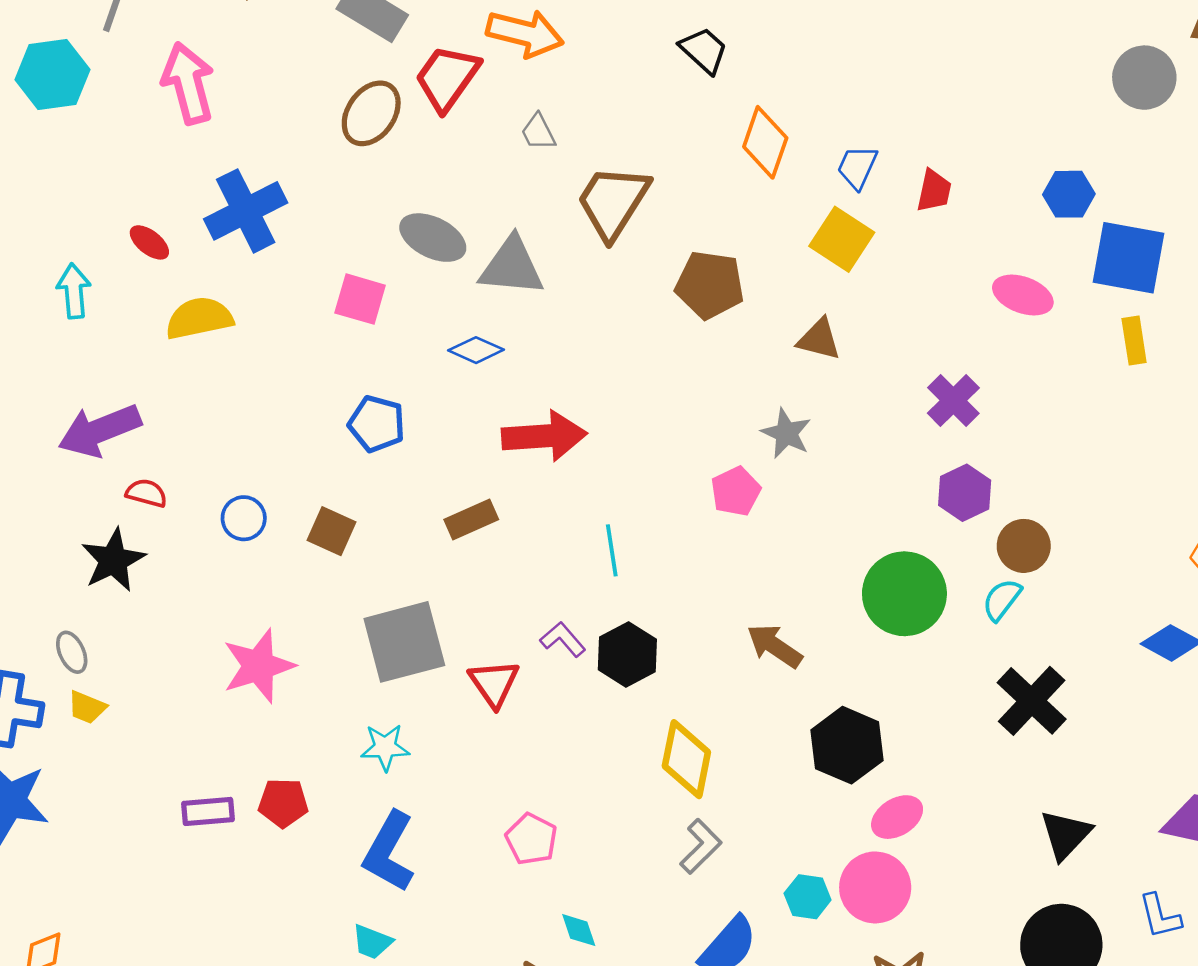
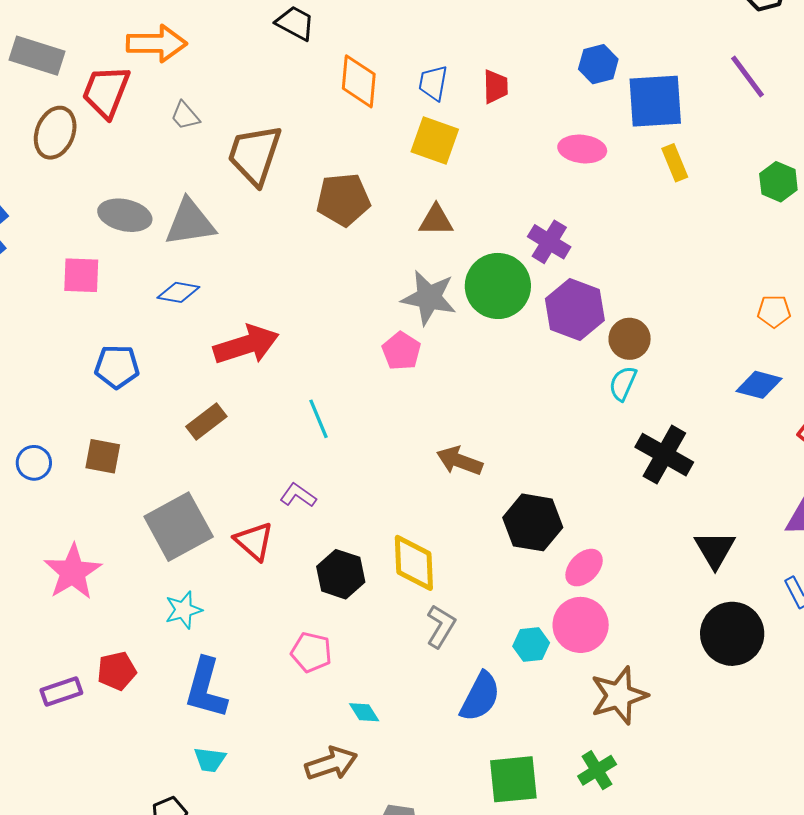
gray star: (786, 433) -> (429, 298), size x1.4
purple hexagon: (965, 493) -> (575, 309), size x1.4
green circle: (904, 594) -> (498, 286), moved
black hexagon: (627, 654) -> (341, 574), moved

